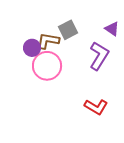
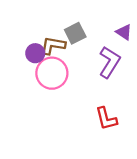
red L-shape: (96, 107) -> (106, 119), turned 45

